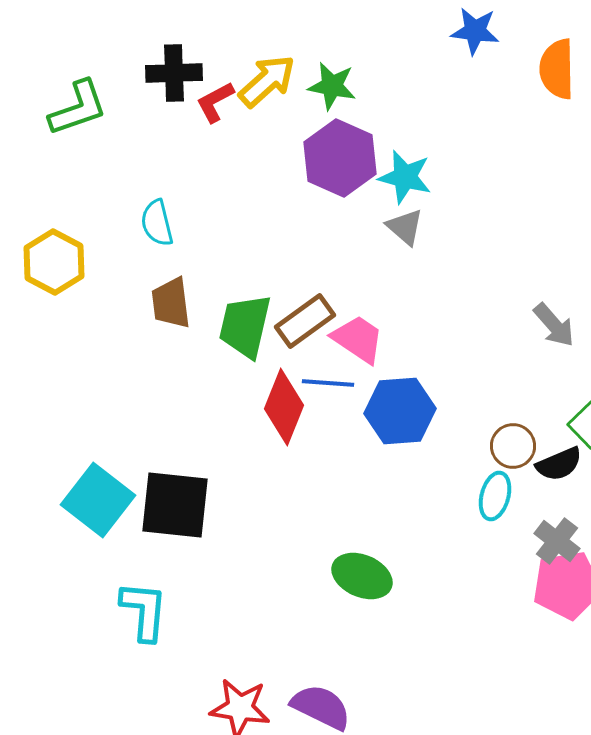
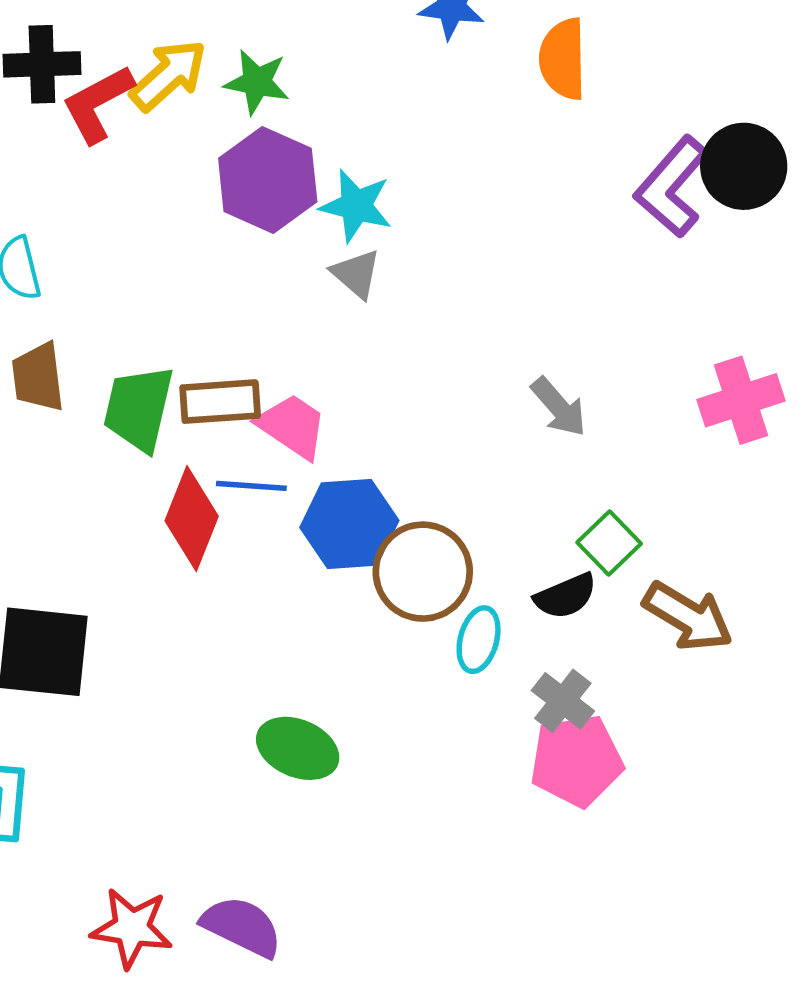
red L-shape: (215, 102) -> (98, 104), size x1.4
brown rectangle: (305, 321) -> (220, 402), turned 32
brown circle: (513, 446) -> (423, 572), moved, size x1.6

